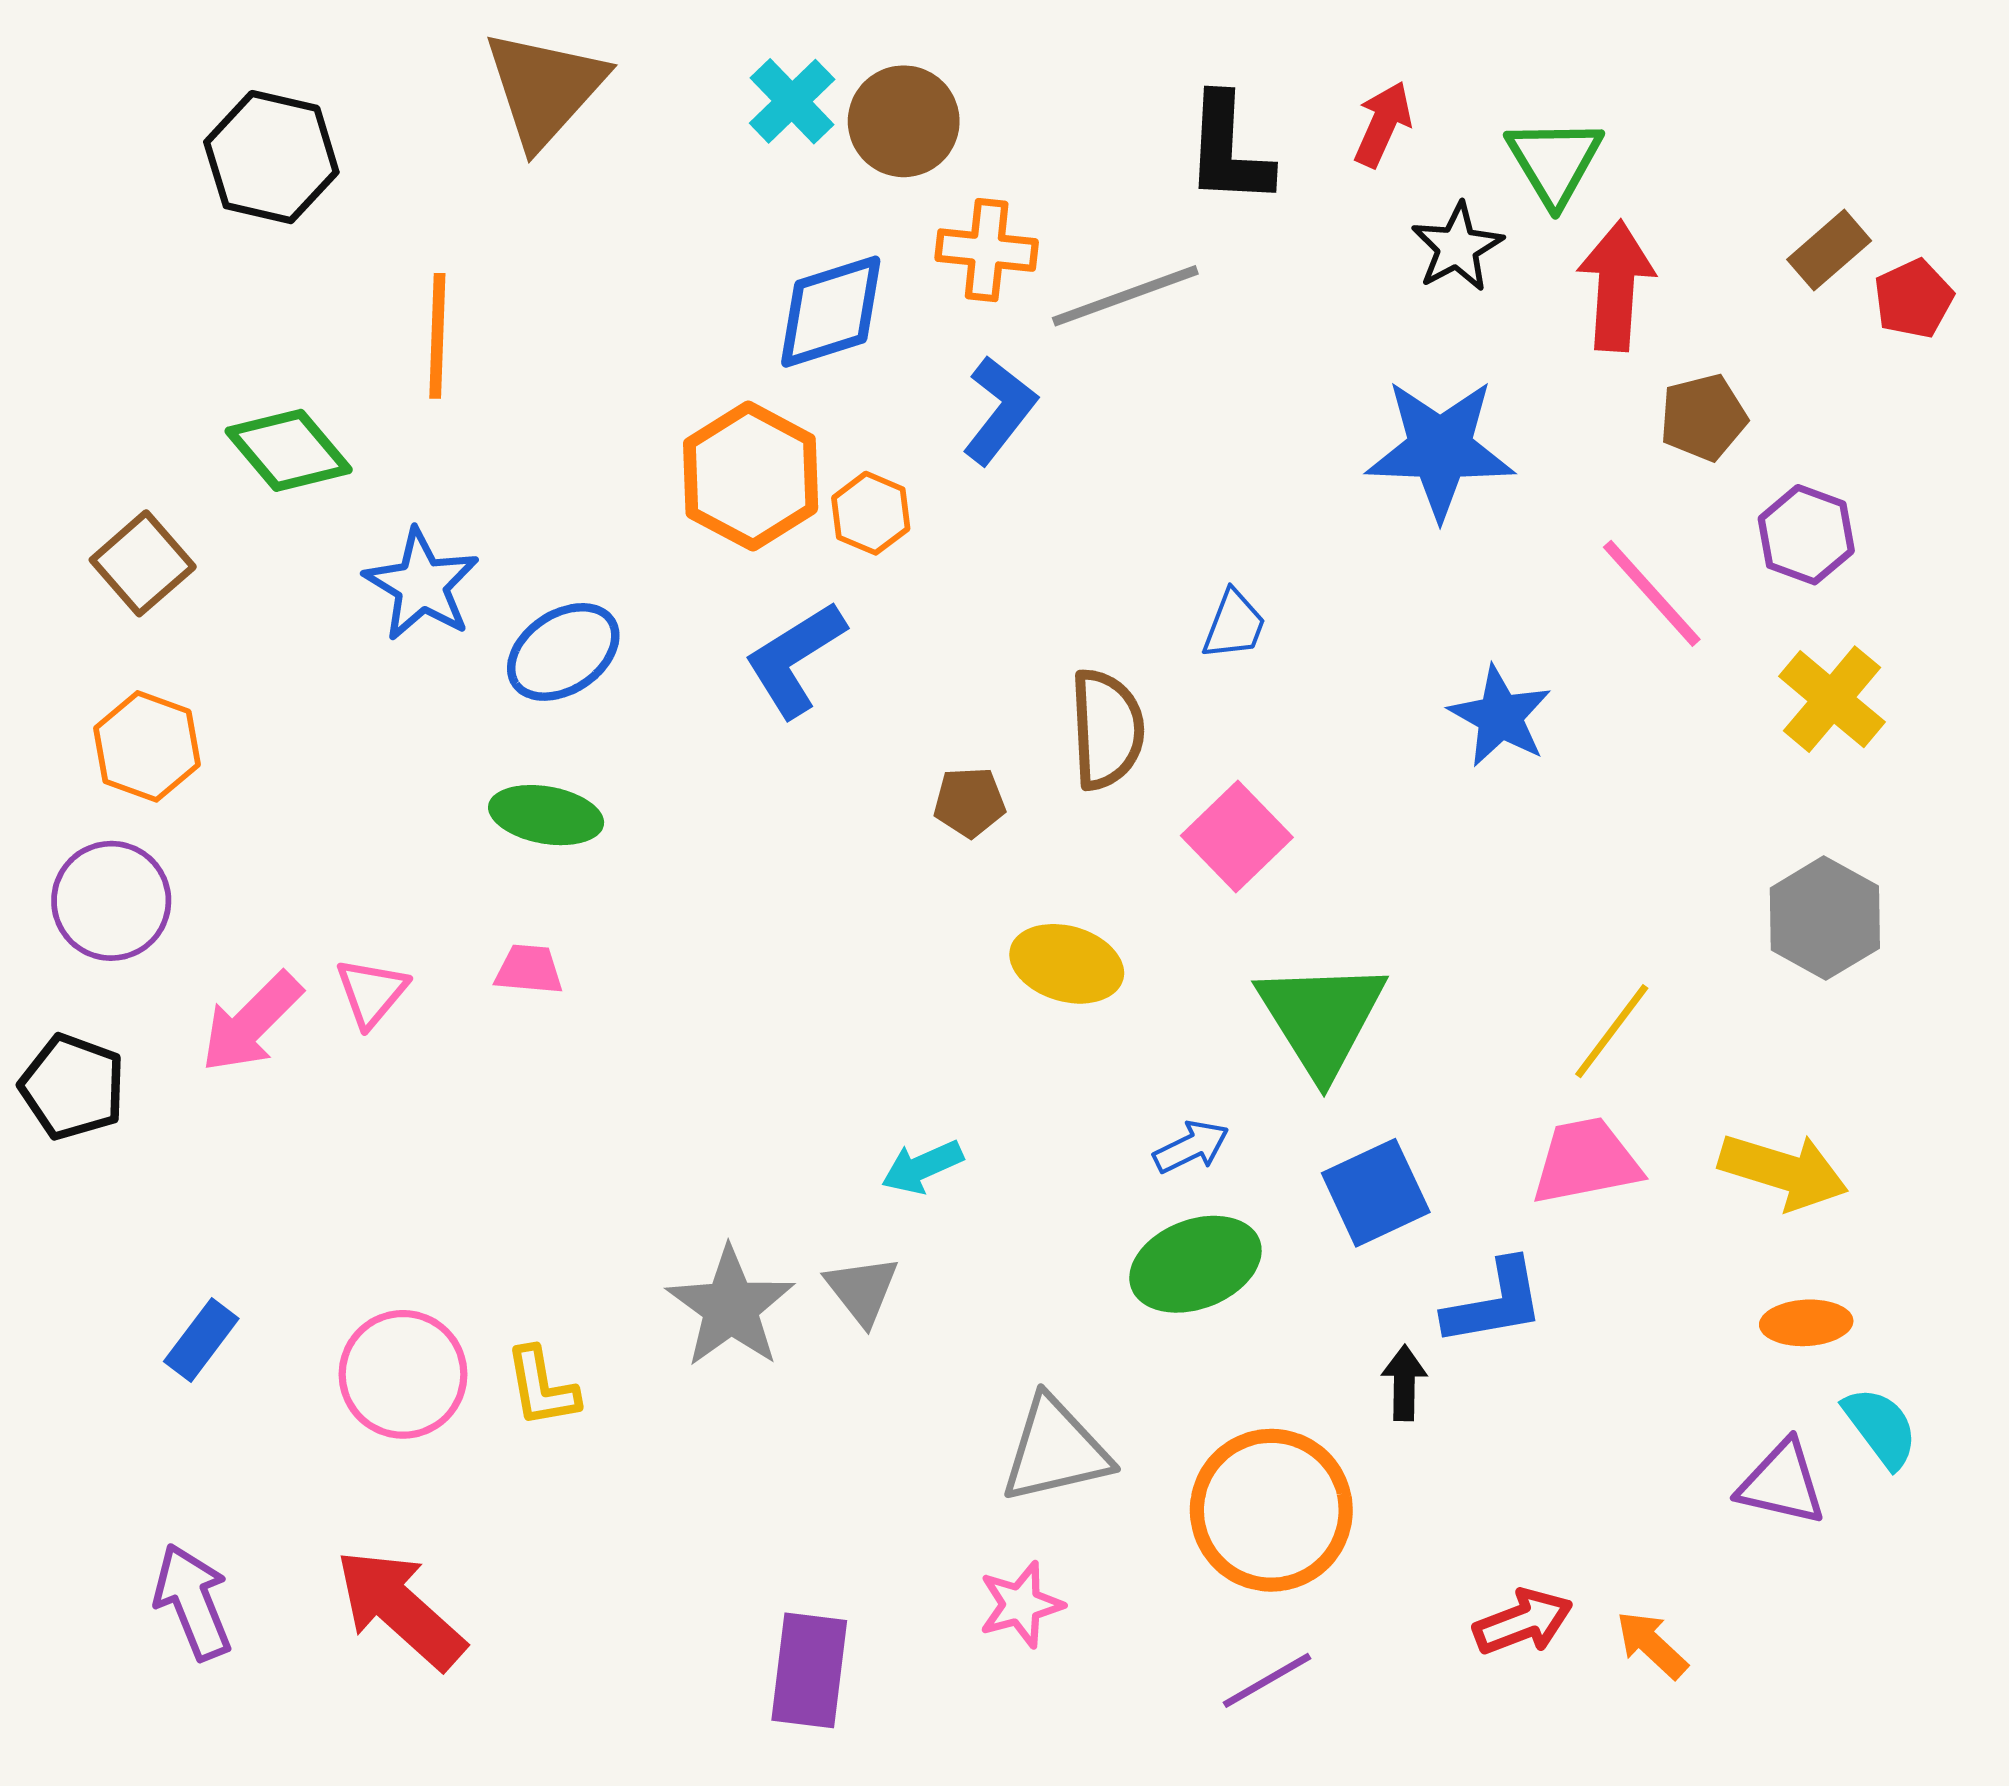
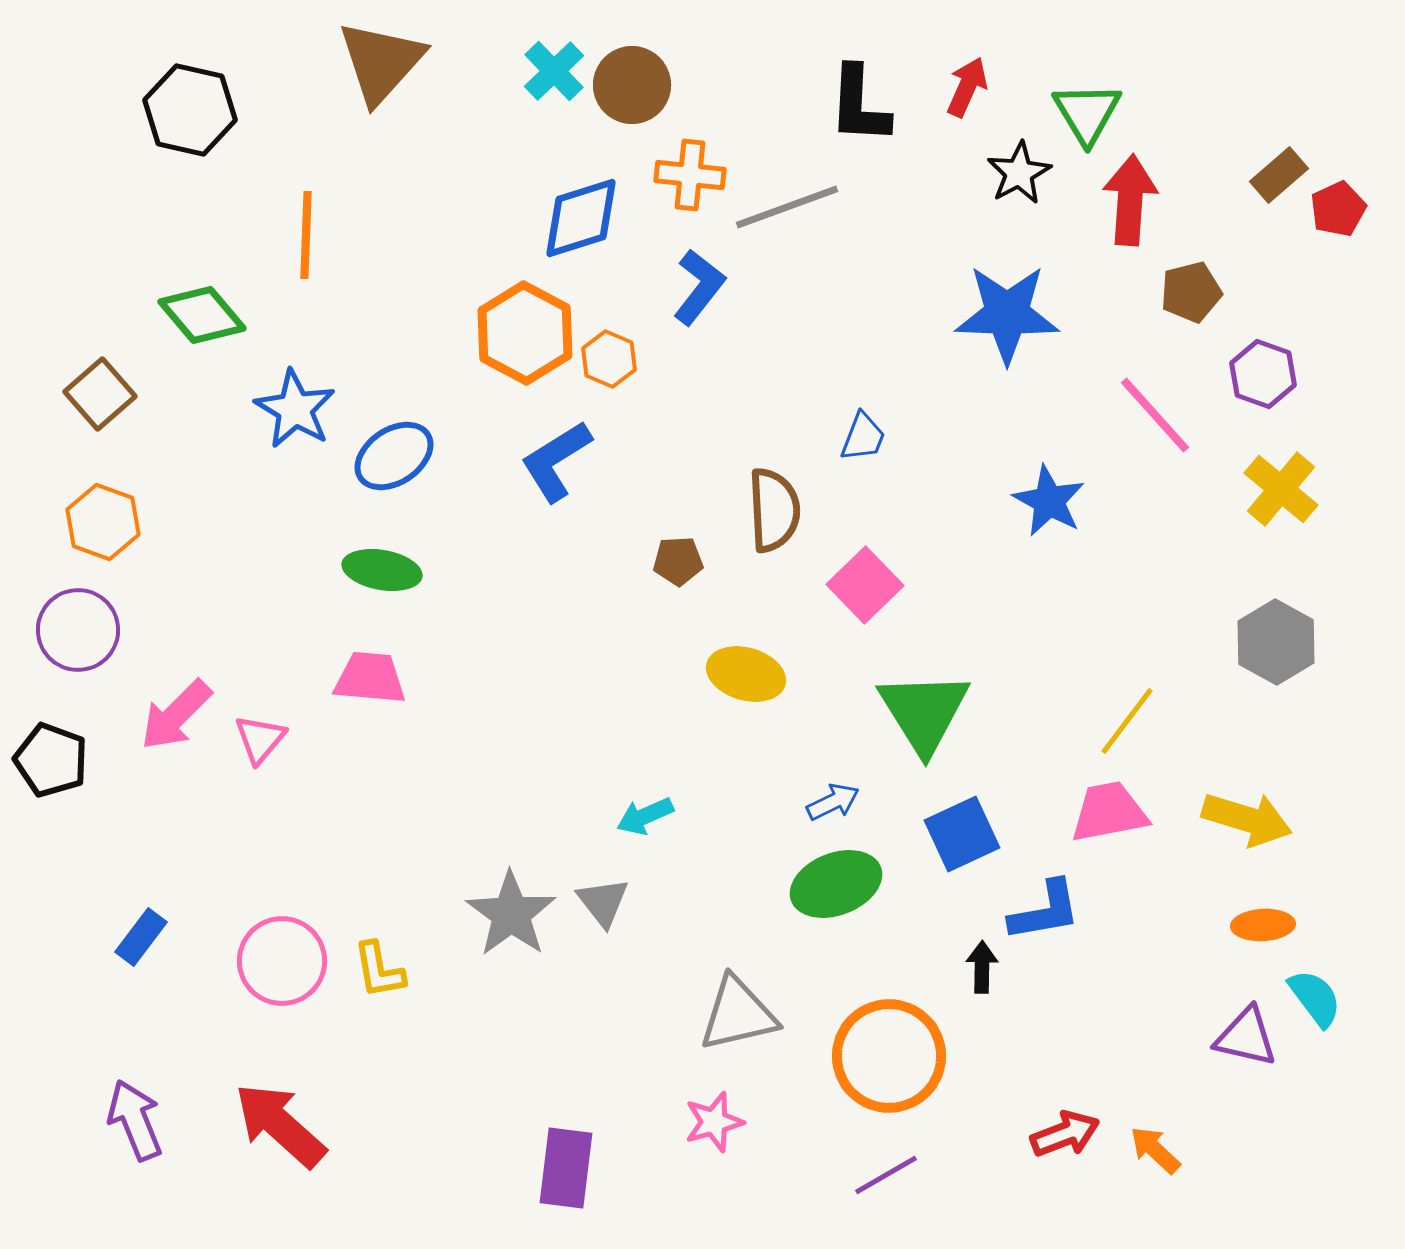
pink trapezoid: (529, 970) -> (370, 678), size x1.5
pink triangle: (372, 992) -> (260, 739), moved

